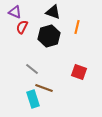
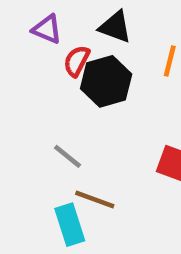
purple triangle: (15, 12) -> (47, 29), moved
red semicircle: (22, 27) -> (77, 61), moved

